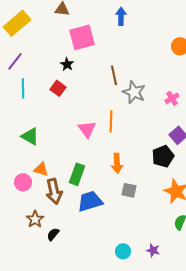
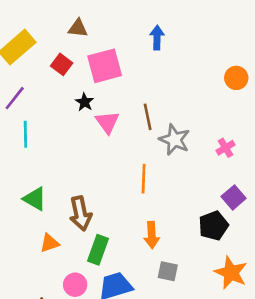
red square: (58, 88) -> (62, 64), moved
pink triangle: (87, 129) -> (107, 122), moved
orange triangle: (41, 169) -> (50, 243), turned -35
pink circle: (23, 182) -> (75, 285), moved
brown arrow: (54, 191) -> (80, 214), moved

